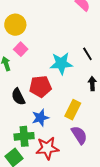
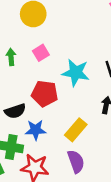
pink square: (21, 49) -> (41, 53), moved
black semicircle: (18, 97) -> (15, 111), moved, turned -96

